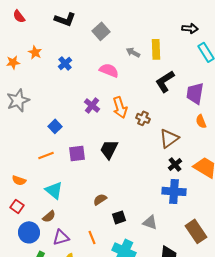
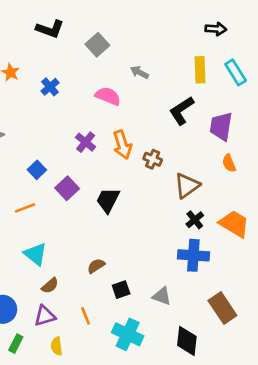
black arrow: (190, 28) -> (216, 29), moved
yellow rectangle: (156, 49) -> (200, 70), moved
purple square: (77, 153) -> (67, 188), moved, turned -36
brown semicircle: (49, 216) -> (50, 286), moved

